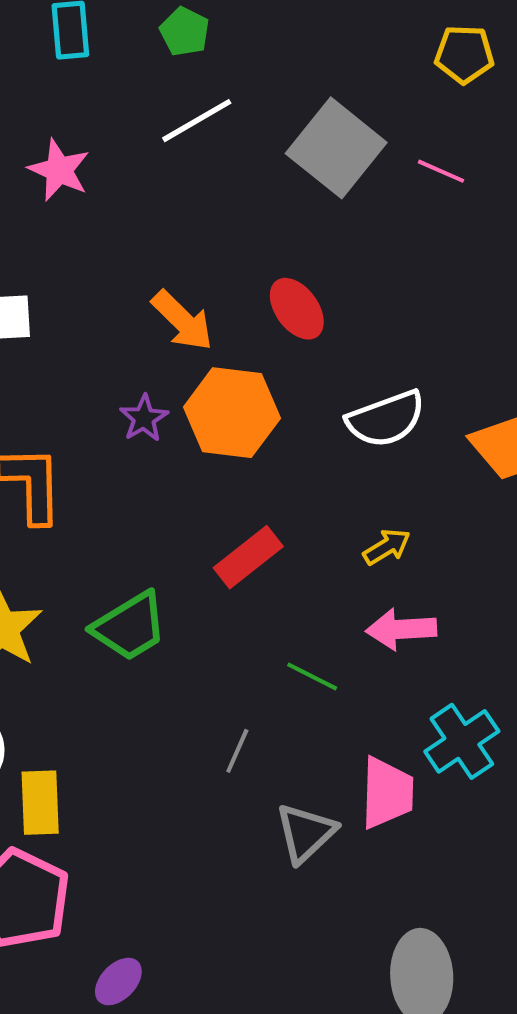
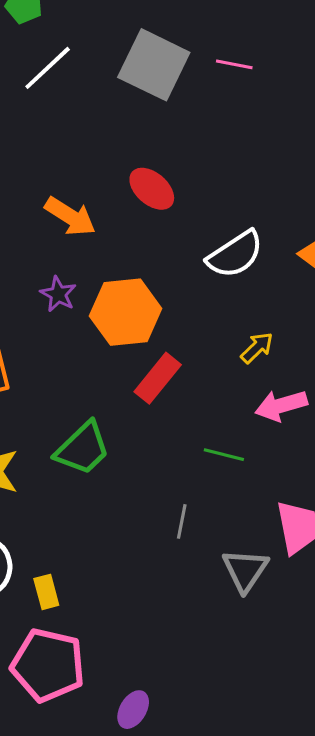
orange hexagon: (232, 413) -> (126, 312), moved
yellow rectangle: (40, 803) -> (46, 592), size x0.7

